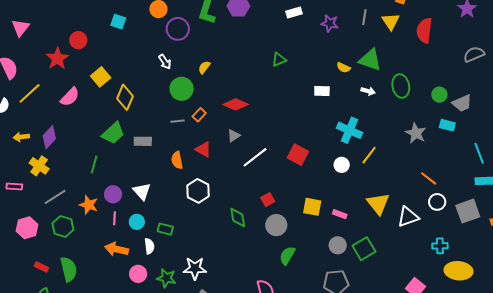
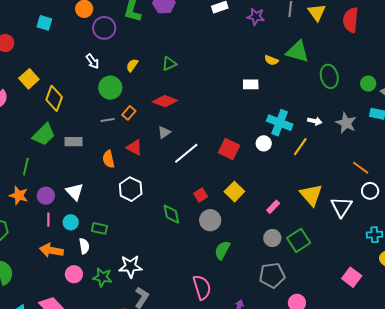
green triangle: (279, 60) -> (169, 64), moved
white arrow: (368, 91) -> (315, 121), moved
white circle: (342, 165) -> (264, 143), moved
orange star: (89, 205) -> (19, 195), moved
yellow square: (312, 207) -> (234, 192), moved, turned 36
pink rectangle: (340, 214) -> (273, 207), turned -64
white triangle: (408, 217) -> (342, 207), turned -35

